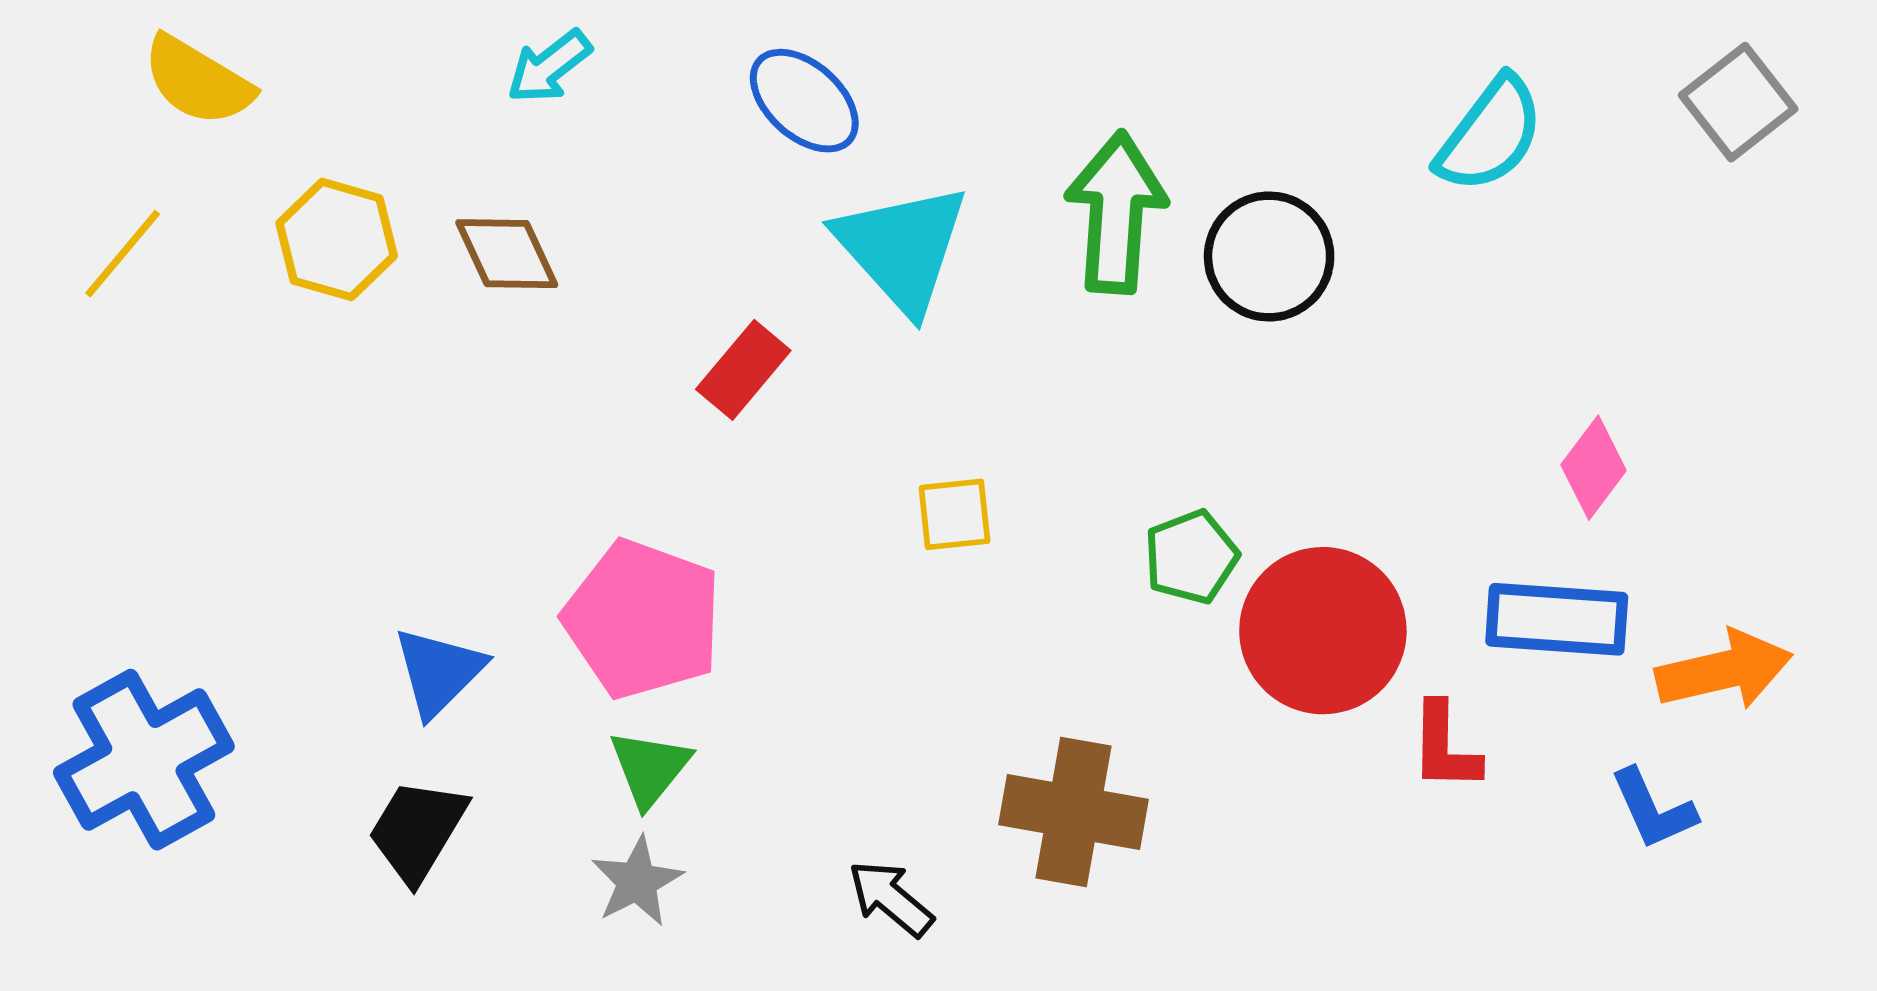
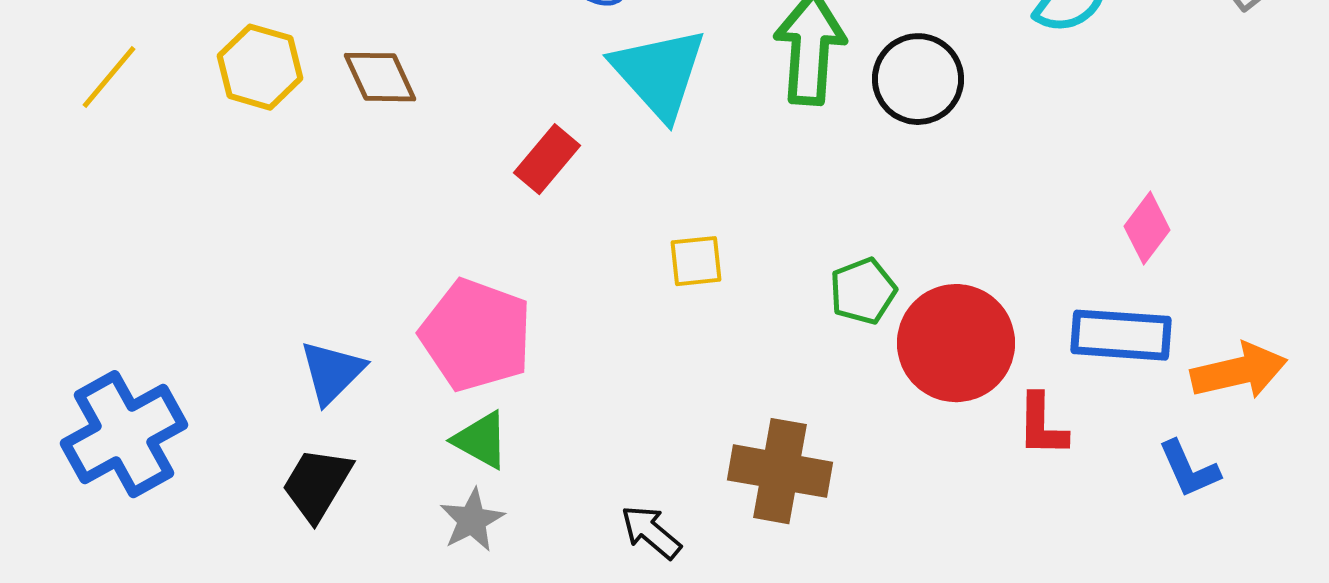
green triangle: (650, 768) -> (481, 440), turned -40

